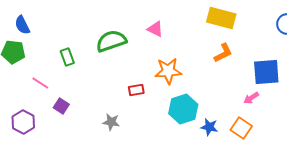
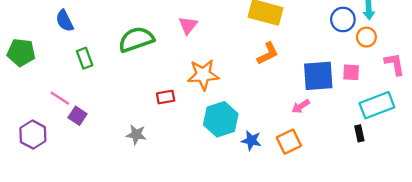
blue semicircle: (22, 25) -> (65, 21), moved
pink triangle: (155, 29) -> (188, 25), turned 42
pink line: (40, 83) -> (60, 98), moved
orange square: (241, 128) -> (289, 142), turned 30

